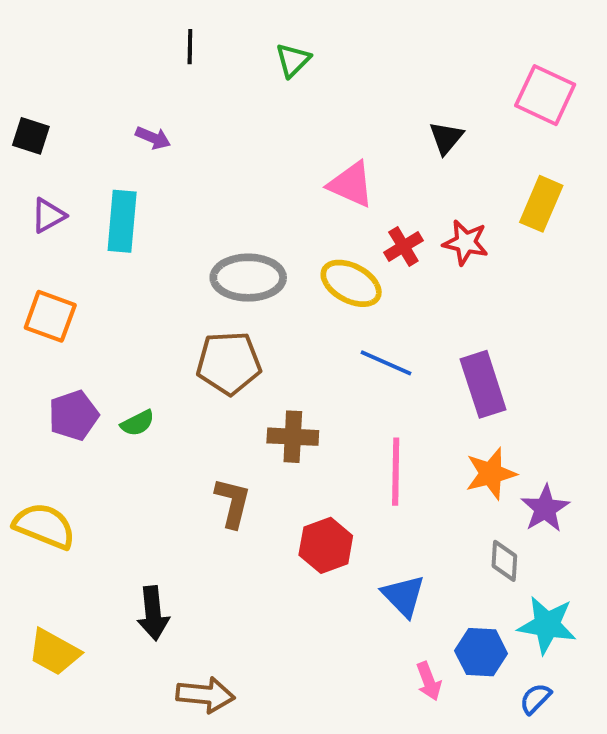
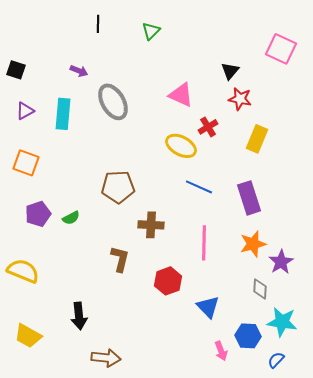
yellow rectangle: (541, 204) -> (257, 139), moved
red star: (466, 243) -> (240, 99), moved
gray ellipse: (248, 278) -> (113, 102), moved, turned 60

